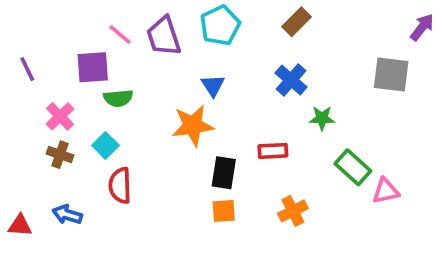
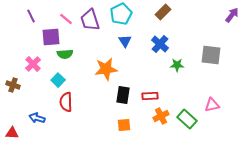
purple line: (27, 69) -> (31, 16), moved
gray square: (391, 75) -> (211, 55), moved
blue triangle: (213, 85) -> (125, 41), moved
red rectangle: (273, 151) -> (150, 96), moved
brown cross: (60, 155) -> (13, 85), moved
green rectangle: (353, 167) -> (187, 119), moved
orange square: (224, 211) -> (124, 125), moved
red triangle: (20, 226) -> (12, 133), moved

